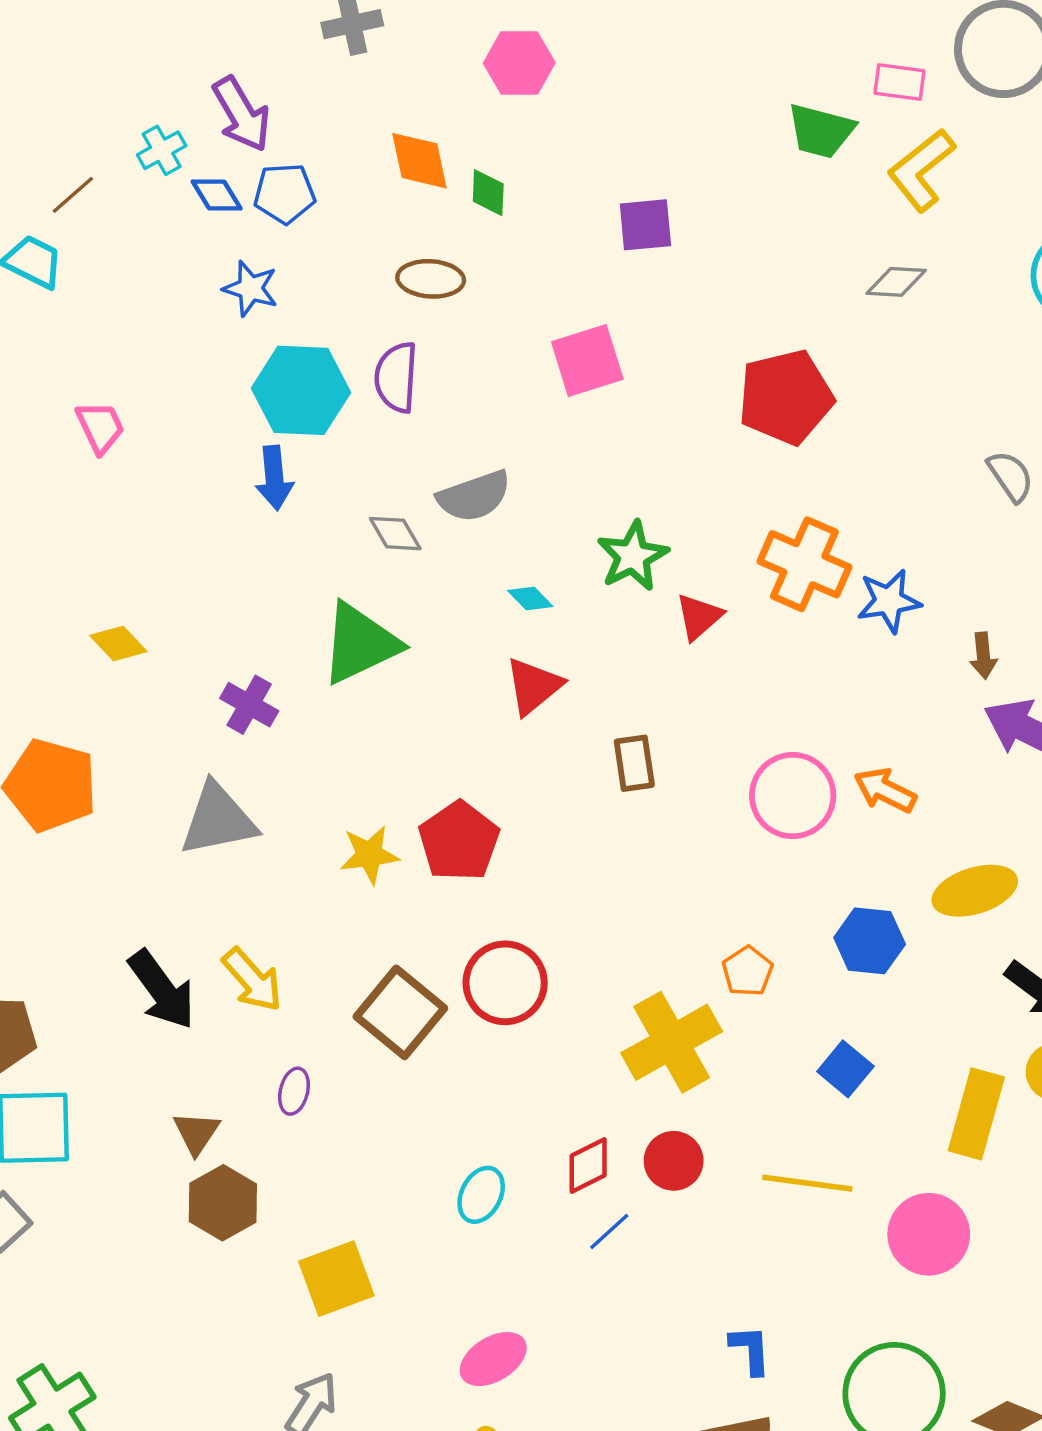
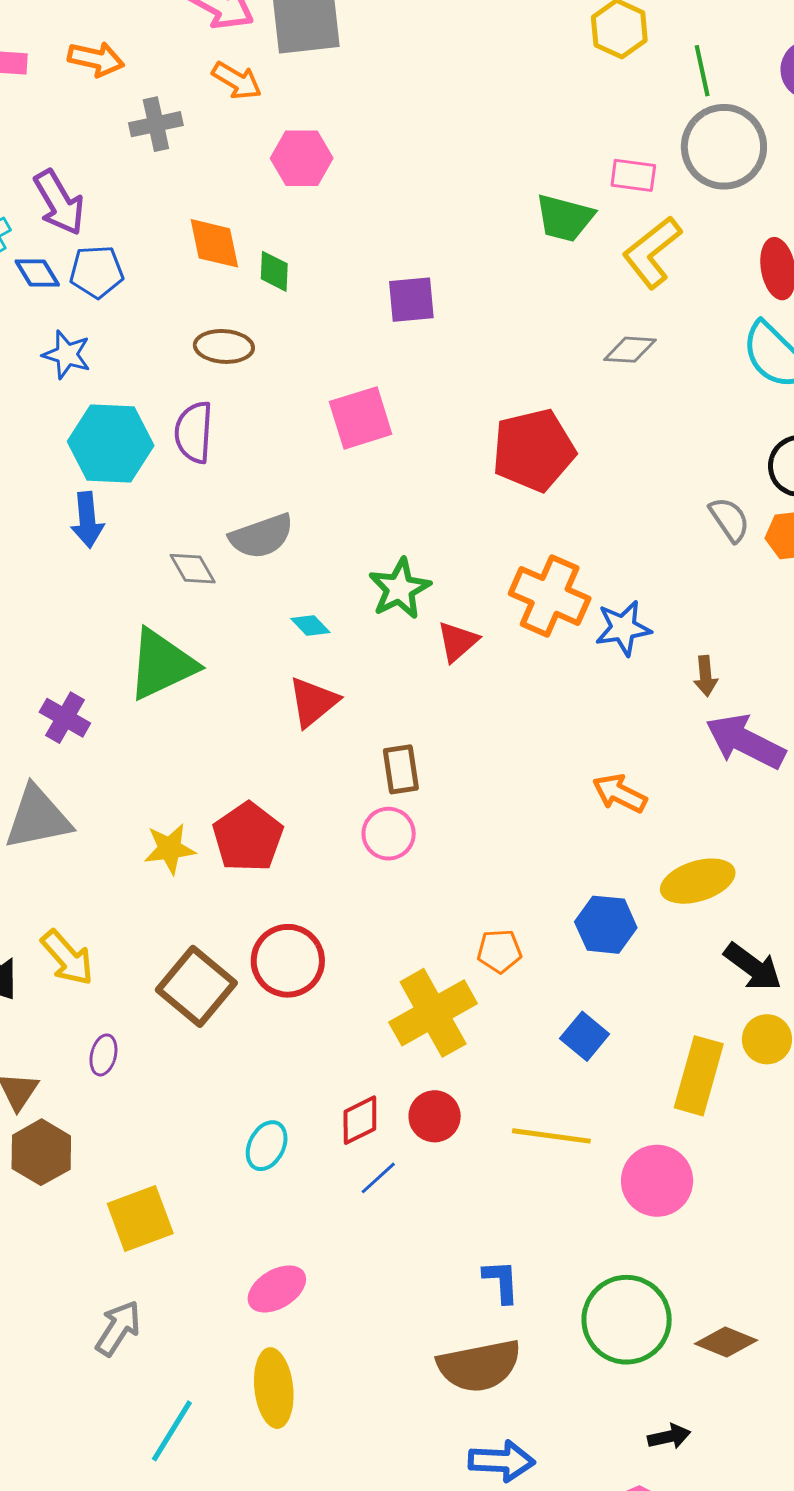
pink circle: (793, 796) -> (389, 834), moved, size x0.7
orange pentagon: (747, 971) -> (499, 951), turned 30

